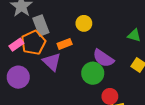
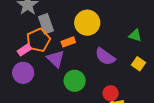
yellow circle: (84, 23) -> (87, 23), size x1.6
pink rectangle: (16, 45) -> (24, 50), moved
green circle: (93, 73) -> (75, 81), moved

